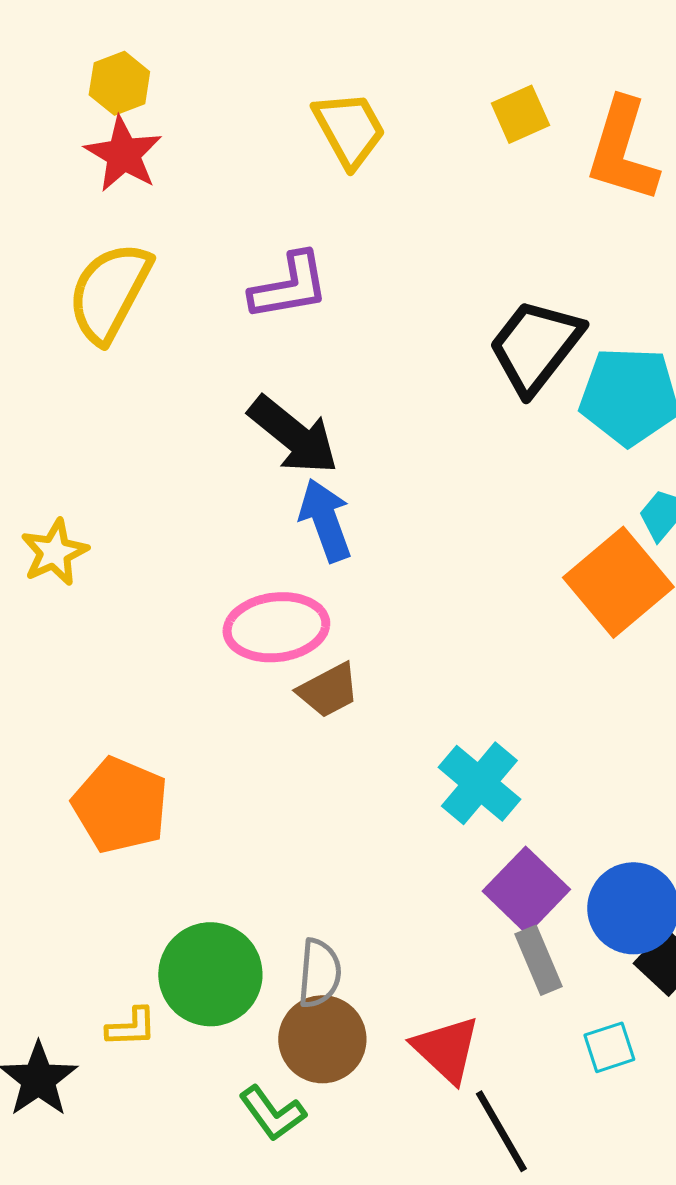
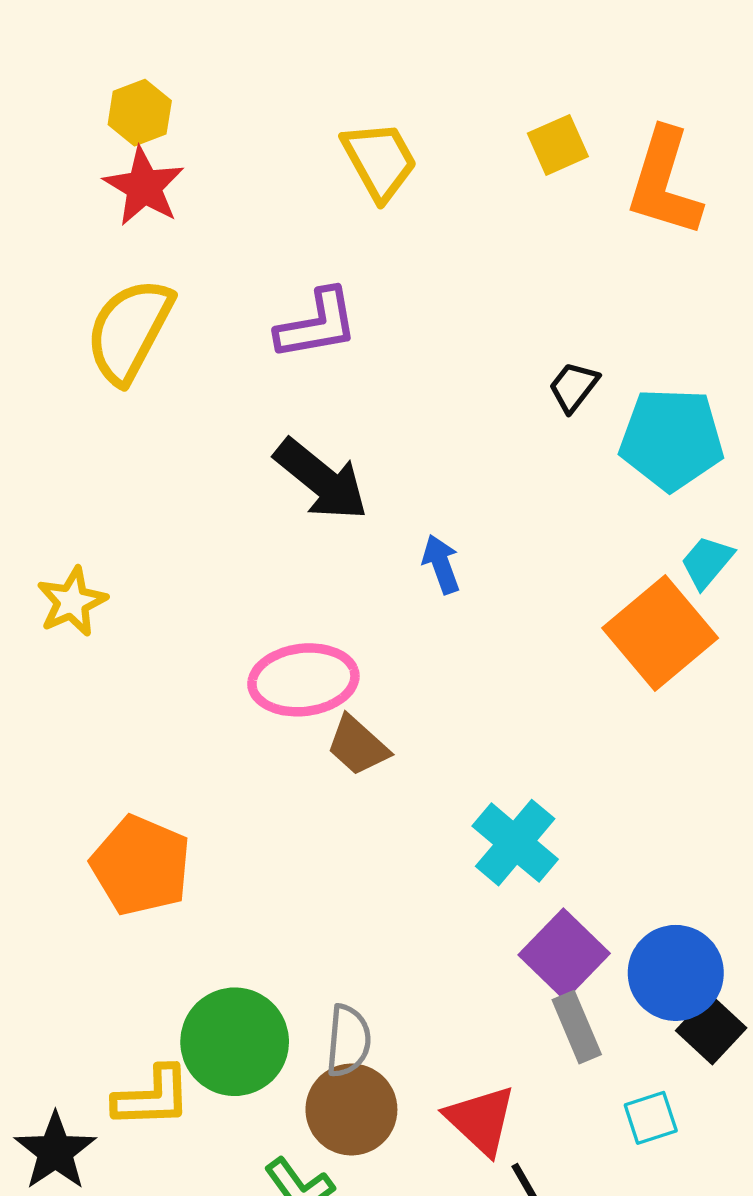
black trapezoid: (535, 346) -> (574, 387), size x0.5
blue arrow: (325, 520) -> (441, 564), moved, size x0.7
brown trapezoid: (328, 690) -> (358, 746), turned 70
yellow L-shape: (131, 1027) -> (152, 1097), size x1.5

